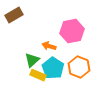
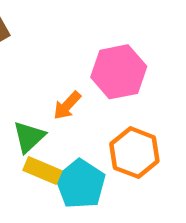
orange arrow: (49, 46) -> (67, 105), turned -64
cyan pentagon: (53, 68) -> (81, 184), moved

